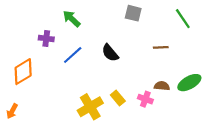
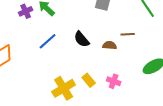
purple cross: (46, 39) -> (26, 11), moved, turned -32
brown semicircle: (162, 86) -> (110, 45), moved

